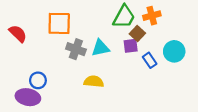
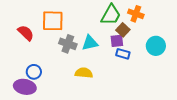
orange cross: (152, 16) -> (136, 14), turned 35
red semicircle: (18, 33) -> (26, 33), moved
blue rectangle: (150, 60) -> (123, 54), moved, turned -40

